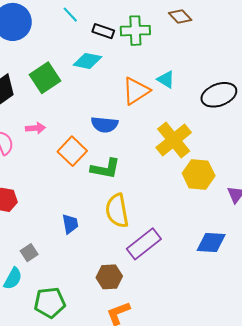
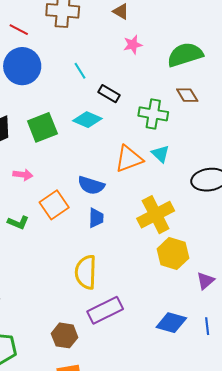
green cross: (135, 31) -> (153, 114), moved
green L-shape: (105, 169) -> (18, 222), moved, size x0.7
blue trapezoid: (70, 224) -> (96, 218), moved

